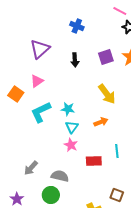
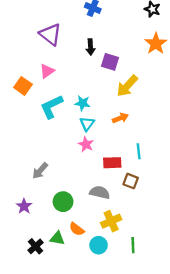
purple triangle: (40, 49) -> (50, 34), turned -40
purple square: (106, 57) -> (110, 62), moved, turned 35
yellow arrow: (107, 94) -> (127, 86), turned 80
gray semicircle: (60, 176) -> (100, 192), moved
brown square: (117, 195) -> (131, 181), moved

